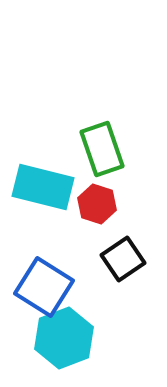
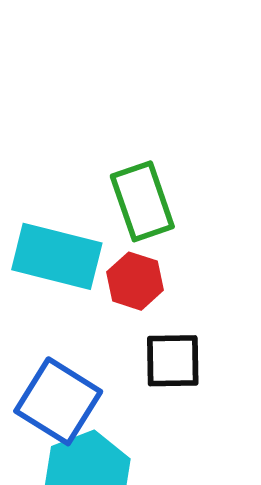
black square: (123, 259) -> (173, 361), turned 33

